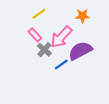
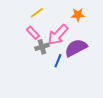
gray cross: (44, 50) -> (42, 47), turned 32
blue line: (61, 64) -> (58, 61), turned -32

